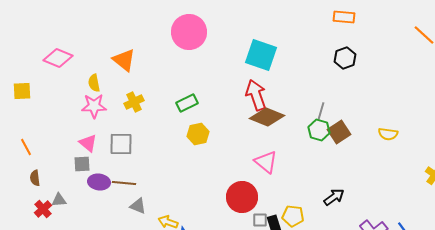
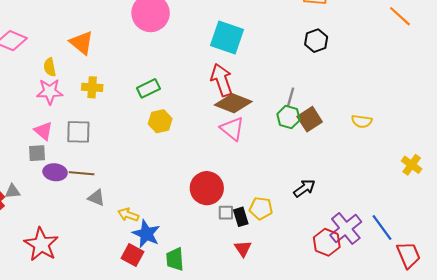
yellow cross: (134, 102) -> (92, 87), turned 30
pink triangle: (266, 162) -> (232, 129), moved

